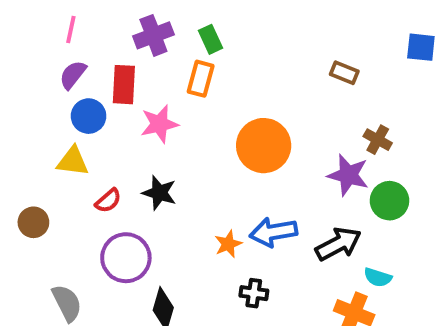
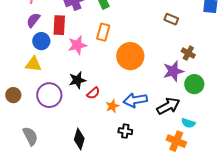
orange rectangle: (201, 79) -> (103, 32), moved
purple star: (348, 175) -> (173, 71), turned -30
black star: (159, 193) -> (77, 80), turned -30
red semicircle: (108, 201) -> (93, 93), moved
purple circle: (126, 258) -> (49, 95), moved

